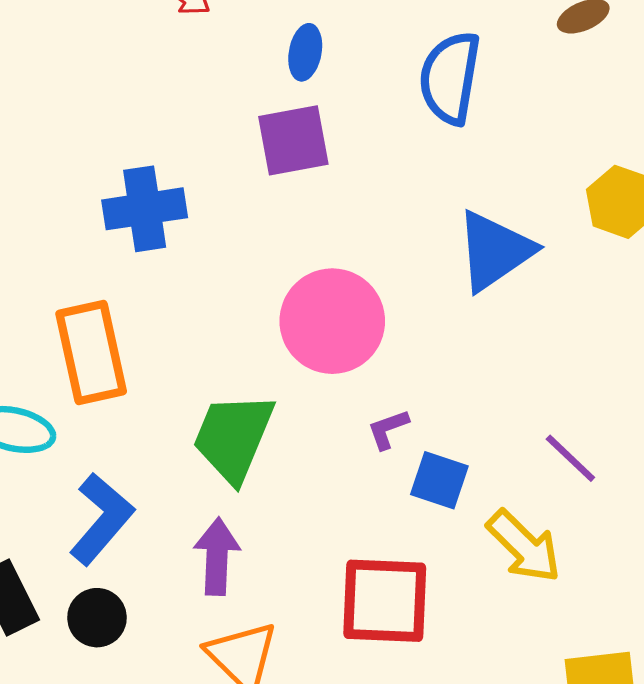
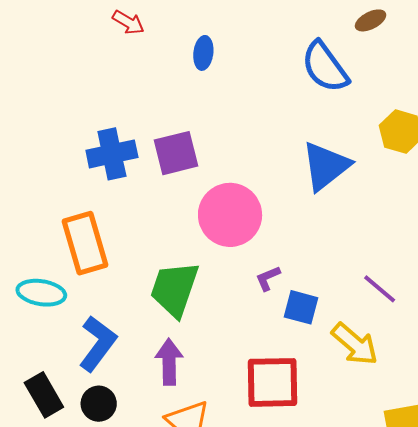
blue semicircle: (450, 78) -> (325, 67), moved, turned -42
purple square: (293, 140) -> (176, 153), moved

